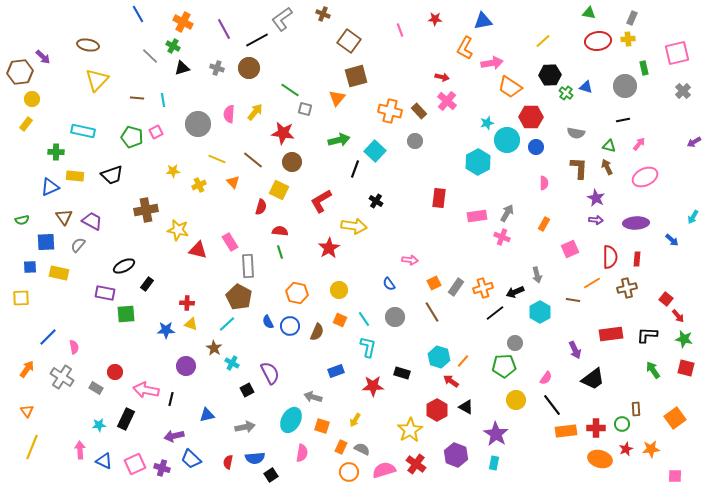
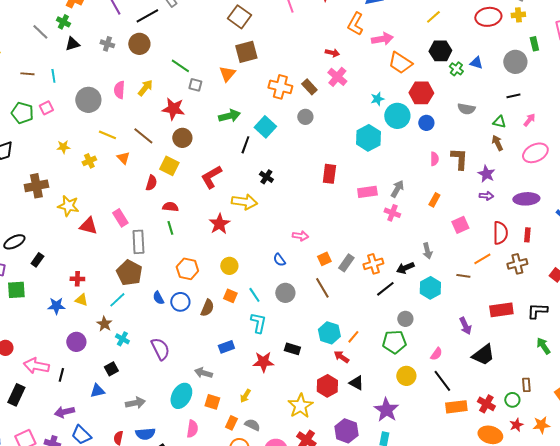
brown L-shape: (579, 168) -> (459, 159), moved
black square: (247, 390) -> (111, 369), moved
red cross: (596, 428) -> (486, 404), turned 30

